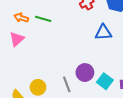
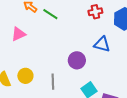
pink triangle: (17, 39) -> (18, 34), moved
purple circle: (85, 73) -> (77, 60), moved

